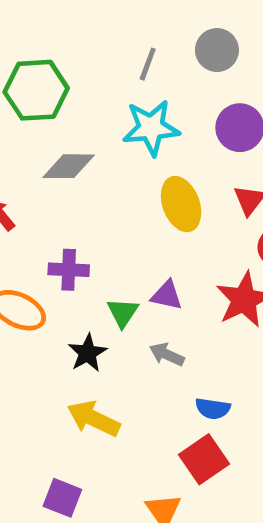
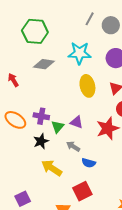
gray line: (148, 64) -> (90, 19), moved
purple cross: (69, 270) -> (41, 116), moved
blue semicircle: (213, 408) -> (89, 163), moved
yellow arrow: (94, 419) -> (52, 168), moved
purple square: (62, 498) -> (23, 199), turned 35

